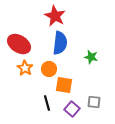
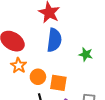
orange circle: (49, 69) -> (38, 77), moved

